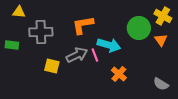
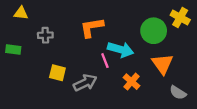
gray cross: (41, 32) -> (45, 35), size x0.6
orange triangle: (161, 40) -> (162, 64), moved, size x1.5
gray arrow: (77, 55) -> (85, 83), moved

